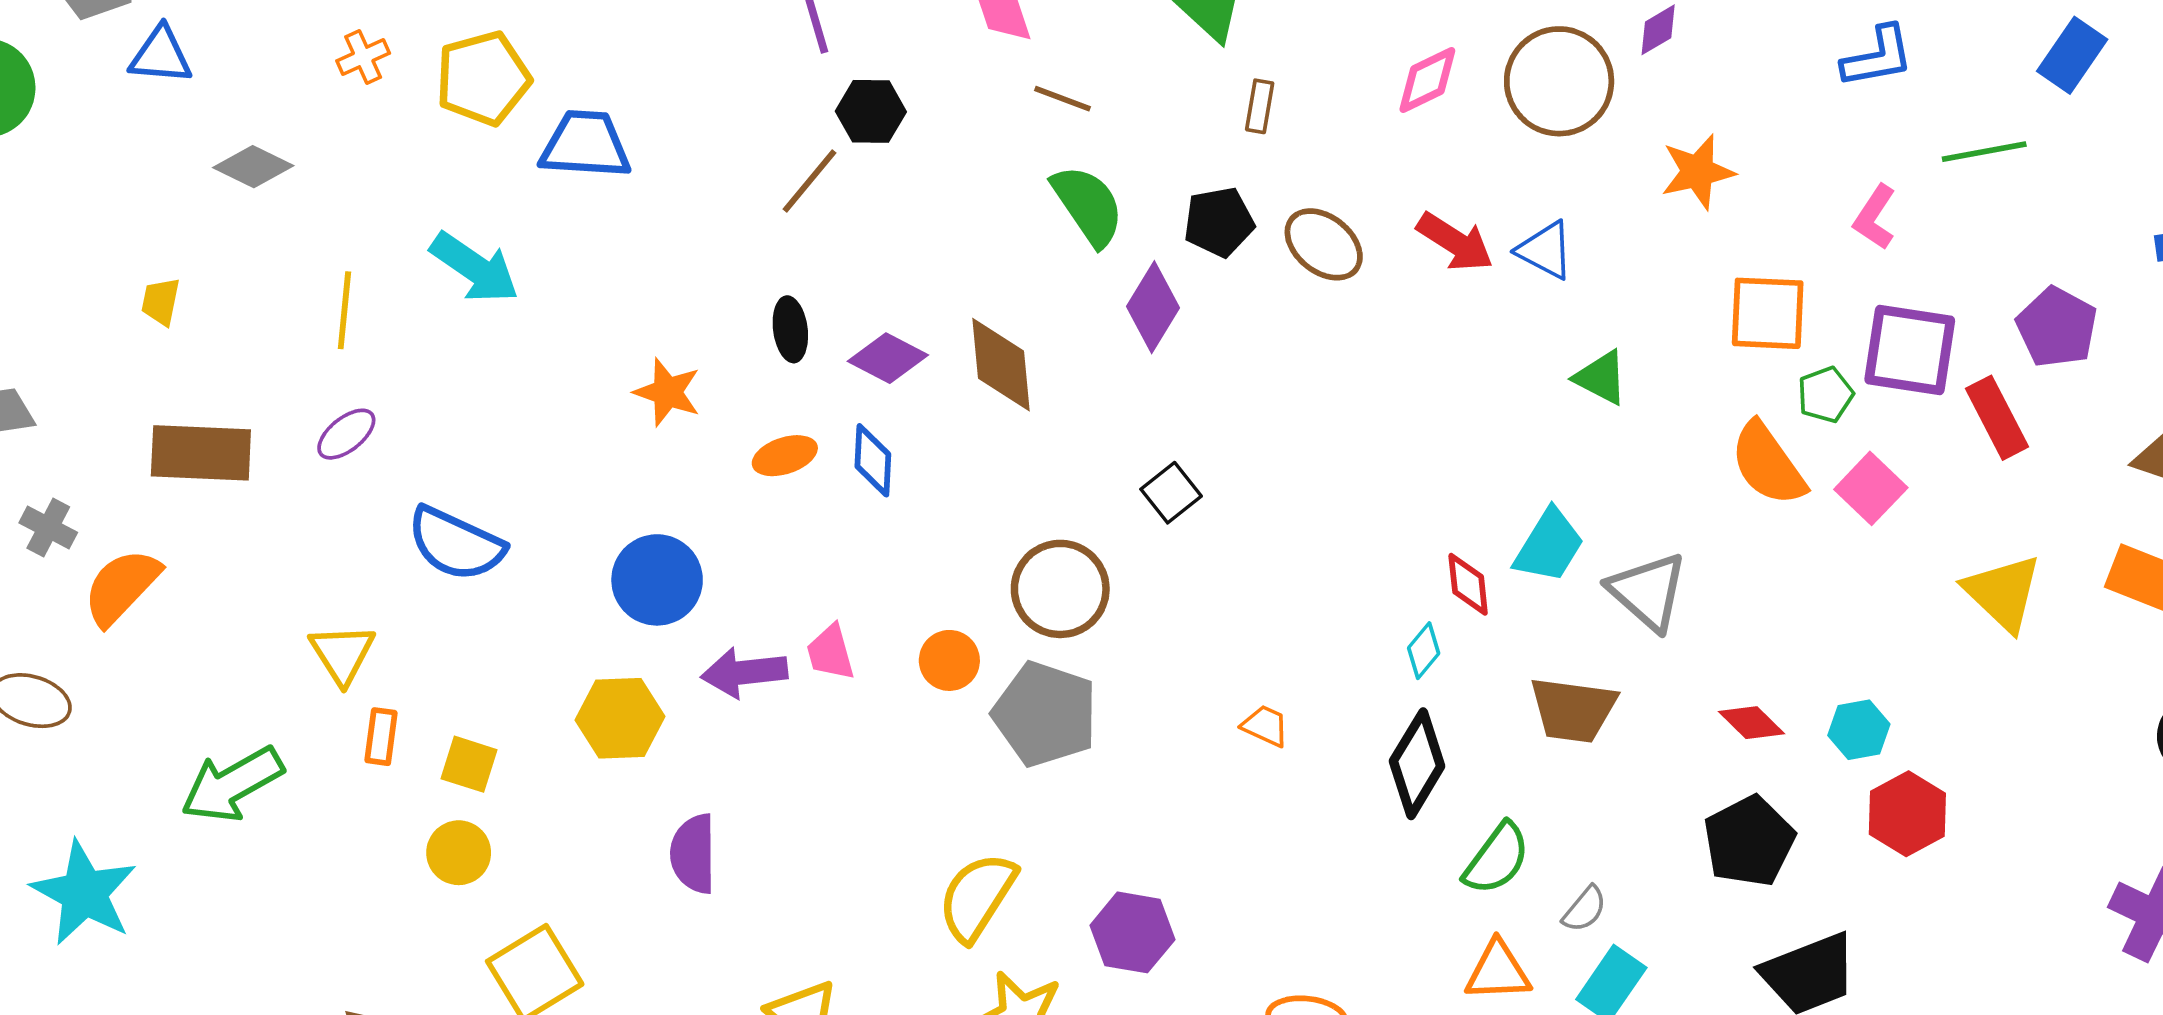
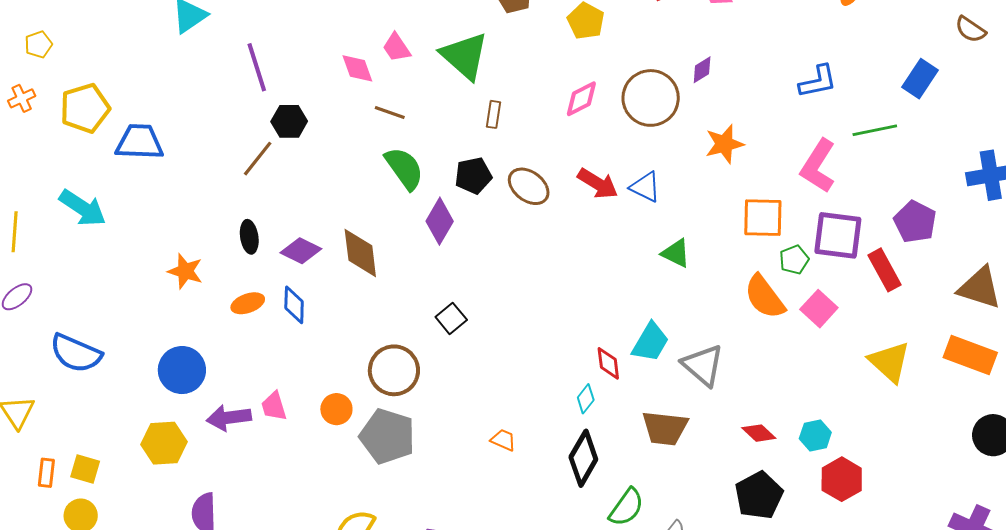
pink L-shape: (1875, 217) -> (818, 166), size x1.6
orange rectangle: (381, 737) -> (46, 473), moved

